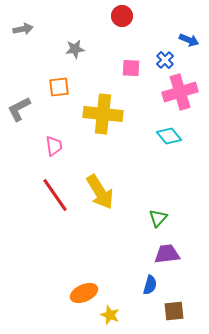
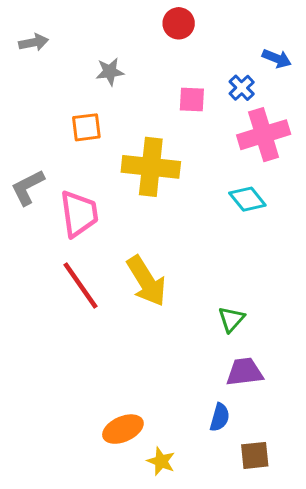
gray L-shape: (19, 109) -> (28, 187), moved
pink trapezoid: (54, 146) -> (79, 214), size x1.6

